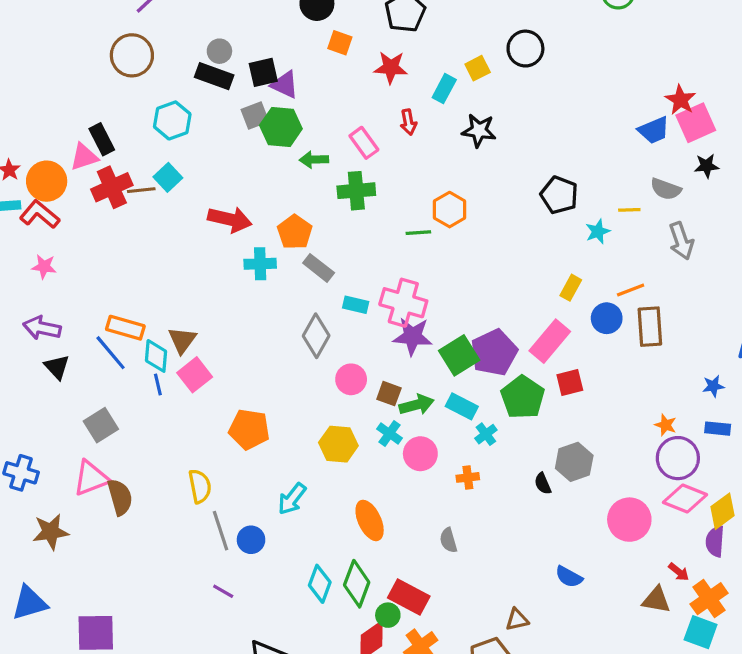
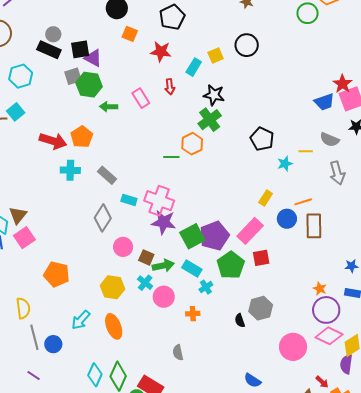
green cross: (356, 191) -> (210, 120), moved, turned -35
orange pentagon: (295, 232) -> (82, 137), moved
orange ellipse: (370, 520) -> (114, 326), moved

